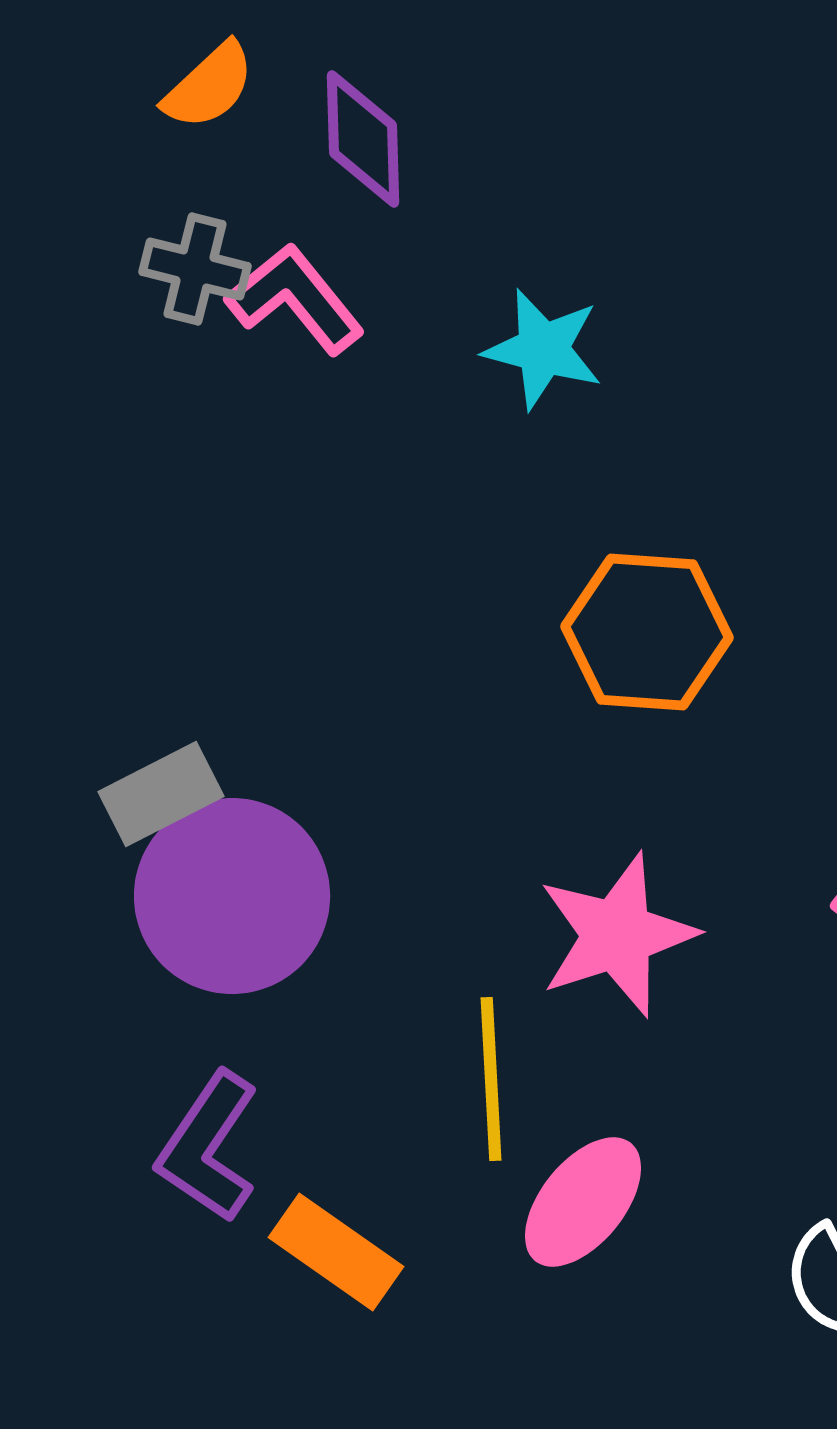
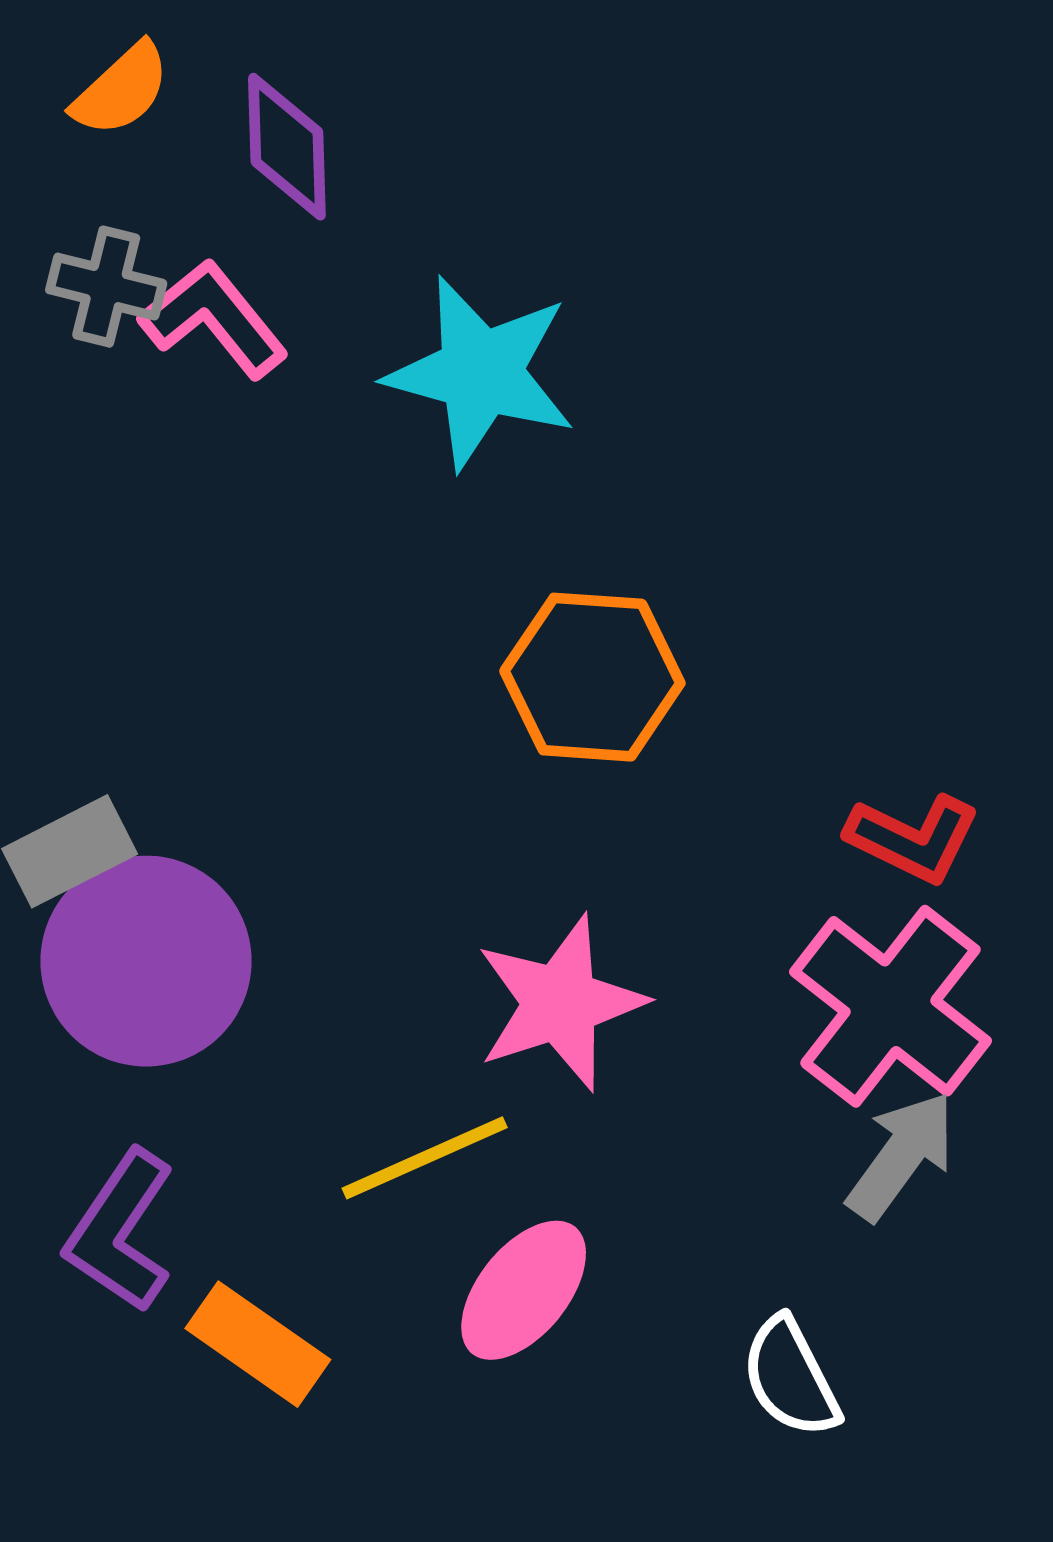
cyan star: (543, 349) -> (481, 373), size x1.5
yellow line: (491, 1079) -> (425, 1158), turned 69

